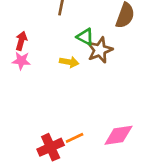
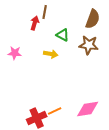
red arrow: (21, 41) -> (35, 23), moved
brown star: (100, 50) -> (89, 45), moved, turned 30

